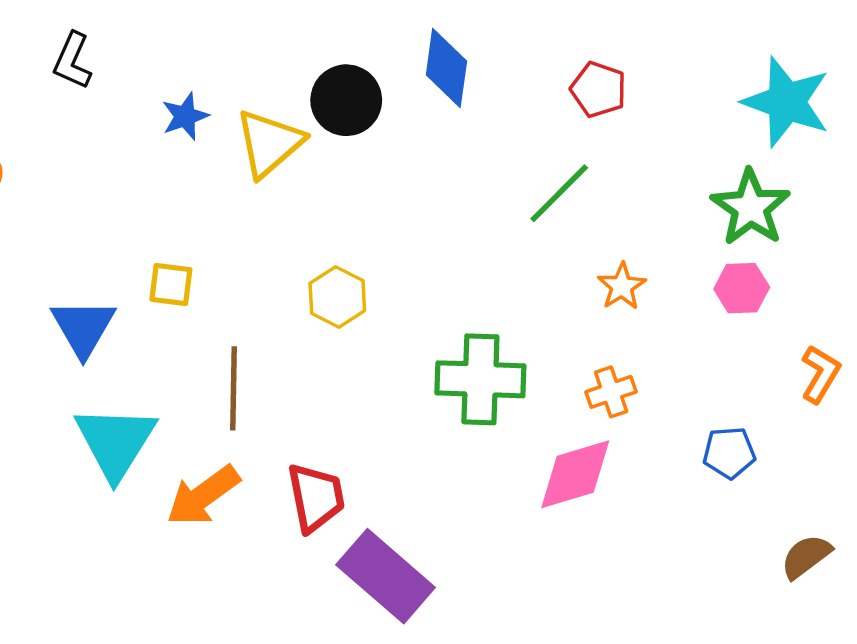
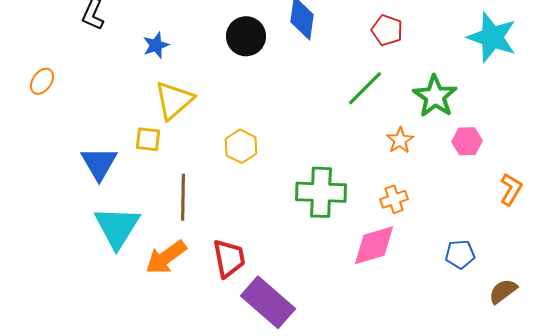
yellow triangle: (269, 143) -> (174, 100), moved
green star: (751, 208) -> (435, 96), moved
blue pentagon: (729, 453) -> (460, 254), moved

